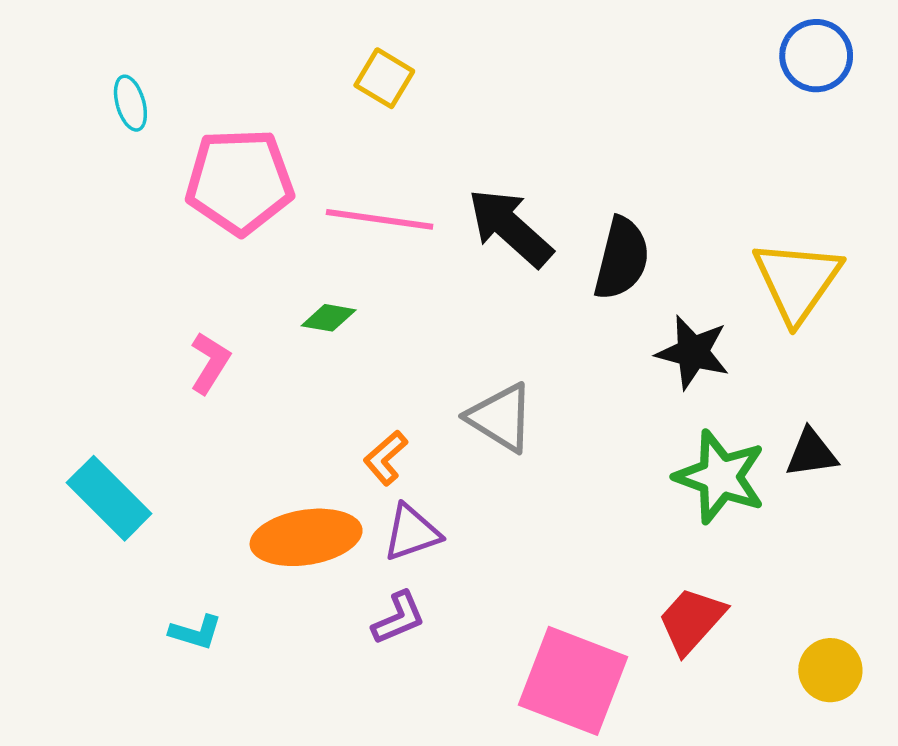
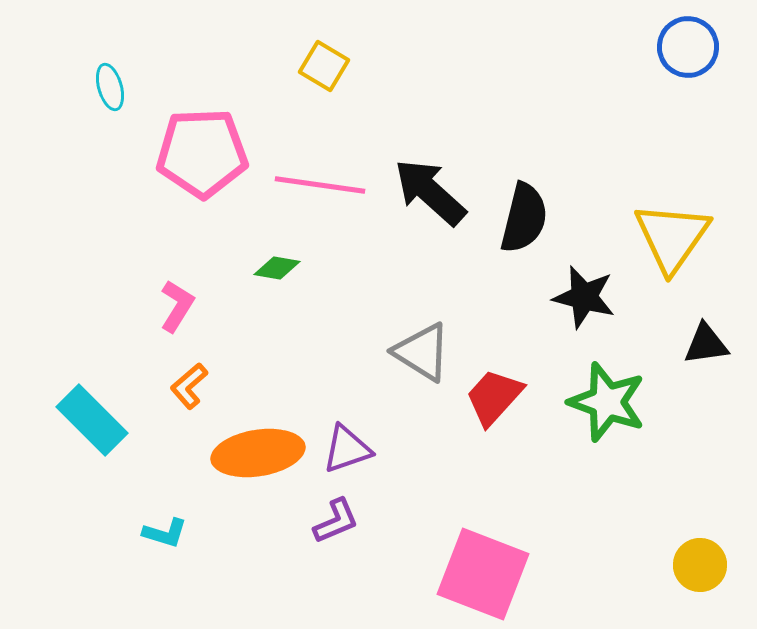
black triangle: (811, 453) -> (706, 344), moved
orange L-shape: (386, 458) -> (189, 386), moved
red trapezoid: (692, 620) -> (494, 397), moved

